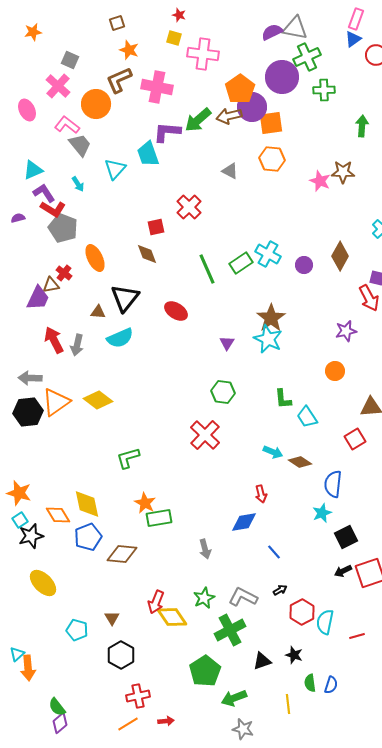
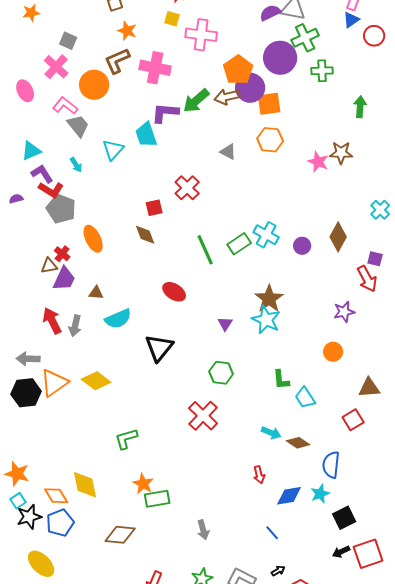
purple trapezoid: (38, 298) -> (64, 279), moved
black triangle: (125, 298) -> (159, 348), moved
blue diamond: (244, 522) -> (289, 496), moved
blue pentagon: (88, 537) -> (60, 523), moved

